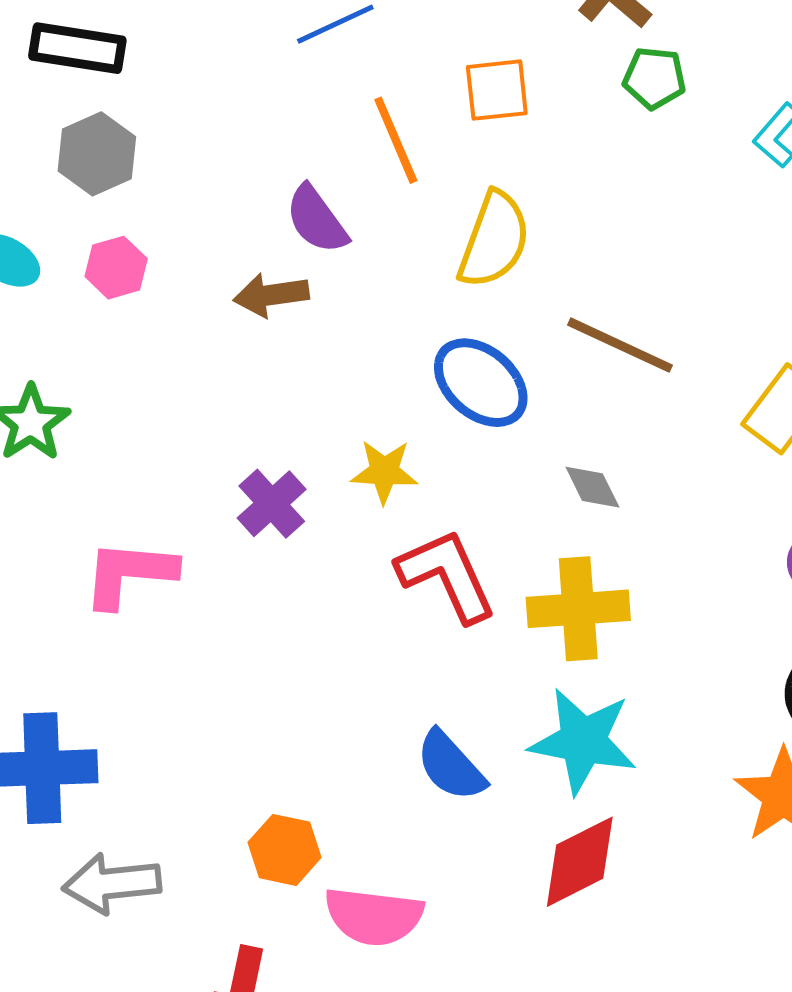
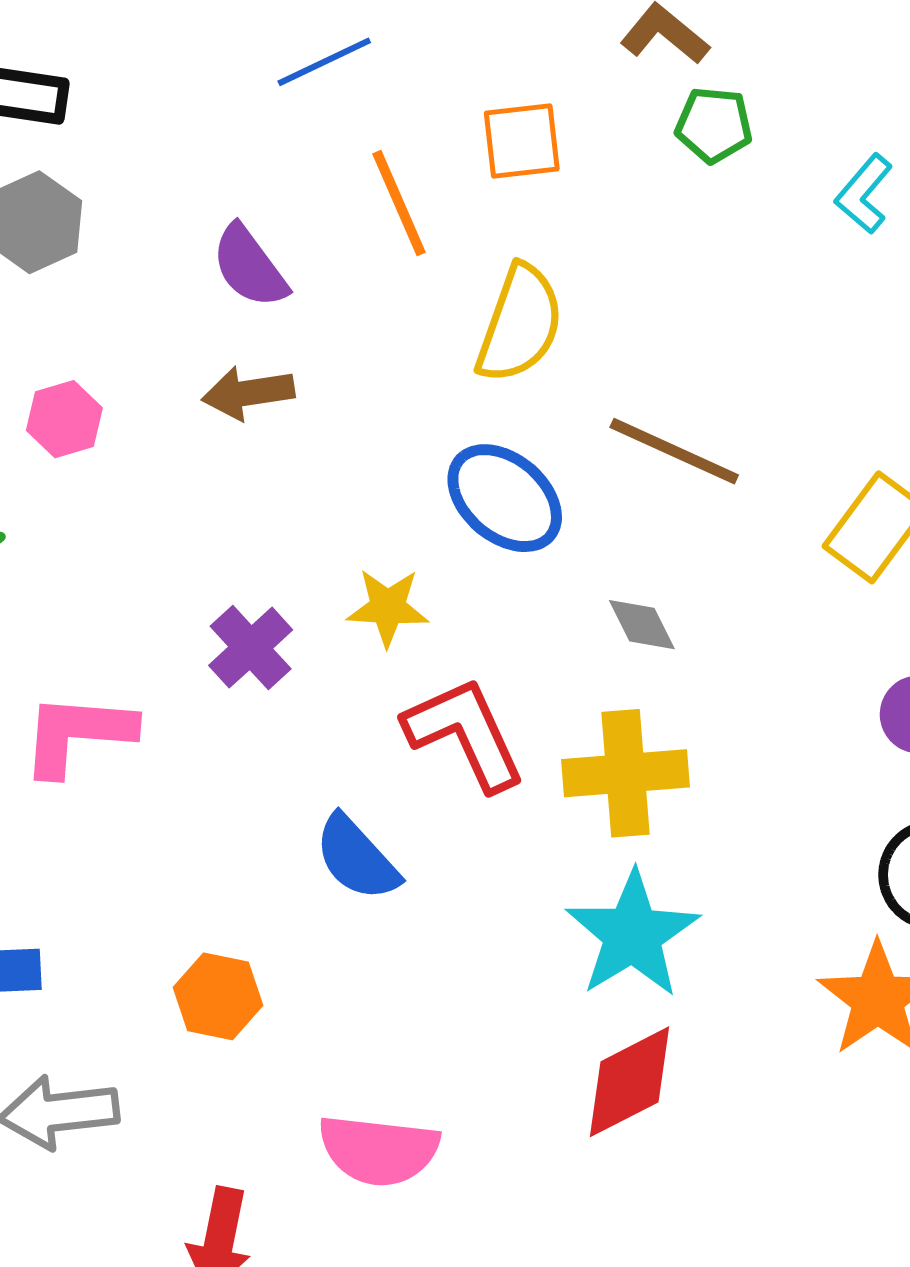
purple semicircle: (317, 220) -> (249, 266), moved
pink hexagon: (116, 268) -> (64, 419), moved
cyan star: (583, 741) -> (632, 934), turned 30
blue semicircle: (451, 766) -> (357, 858), moved
orange hexagon: (284, 850) -> (218, 996), moved

